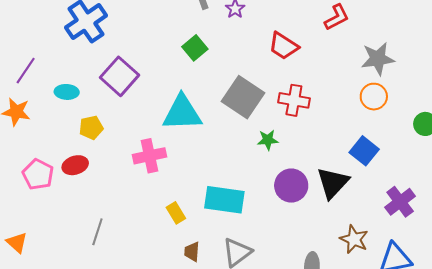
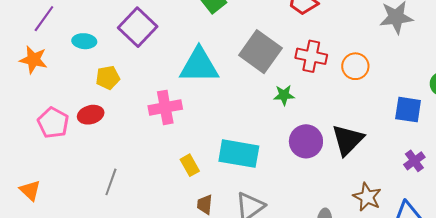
orange circle: (374, 97) -> (355, 66), moved
blue square: (364, 151) -> (408, 110), moved, turned -32
purple cross: (400, 202) -> (414, 161), size x0.7

